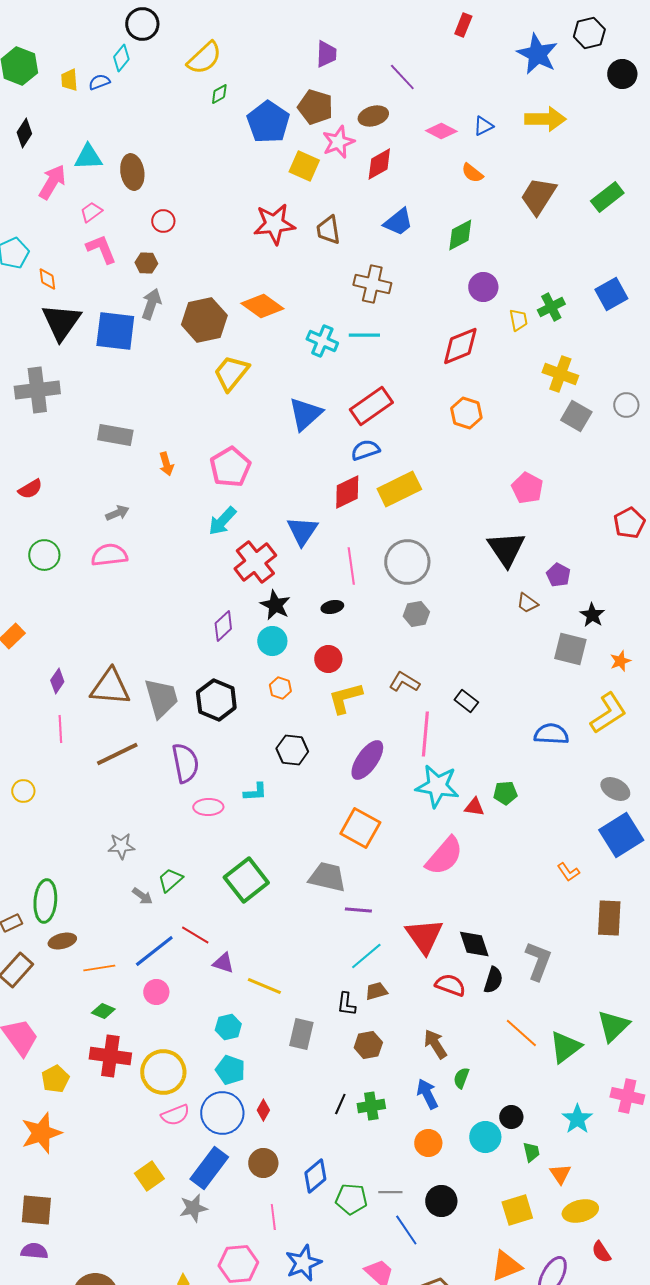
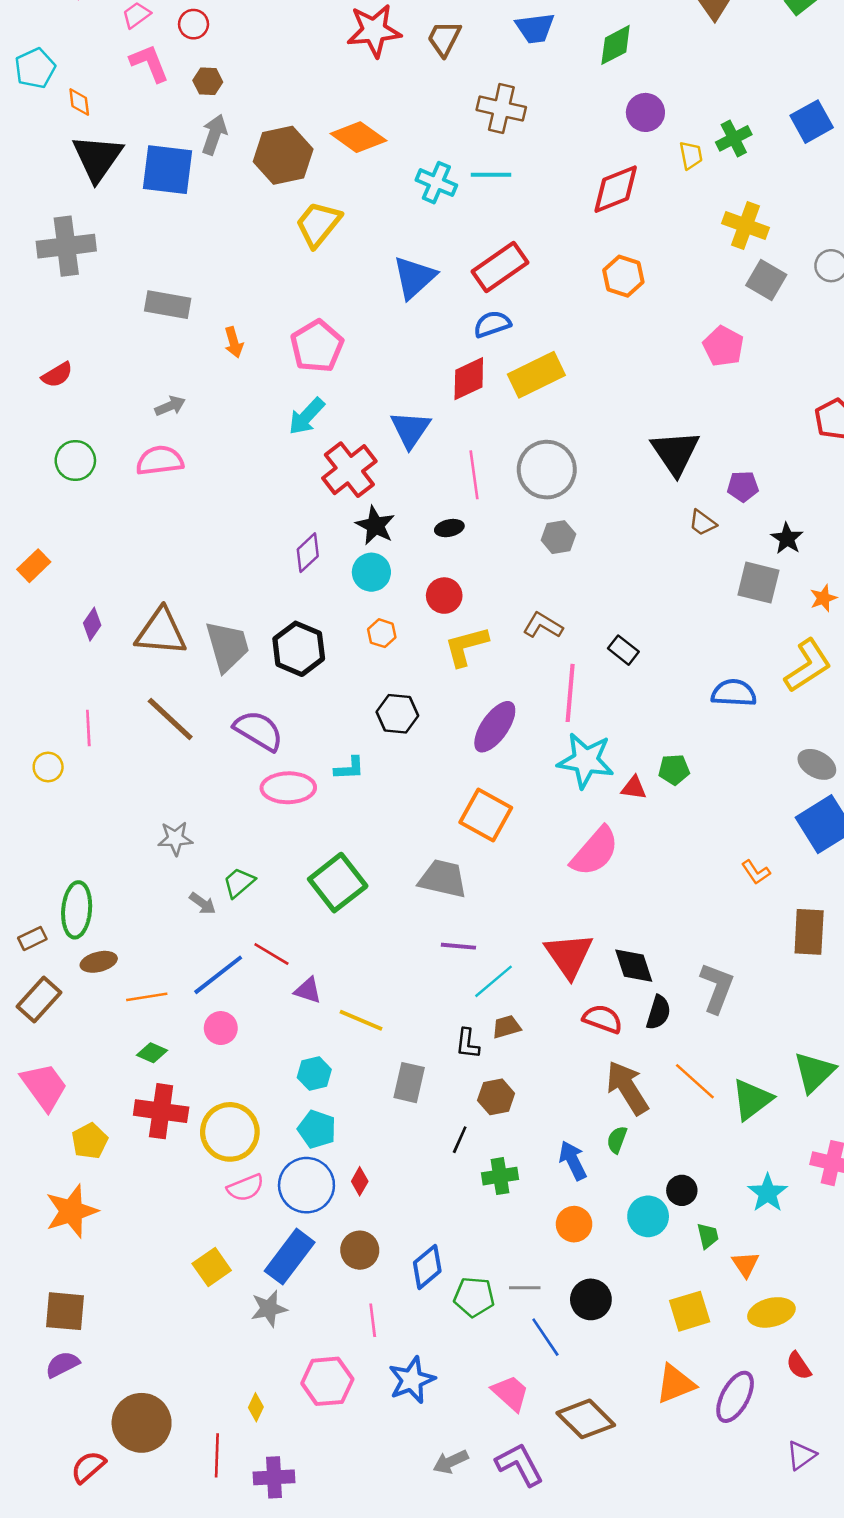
red circle: (163, 221) -> (194, 24), moved
blue trapezoid: (398, 222) -> (535, 28), turned 32
brown trapezoid: (328, 230) -> (444, 38), turned 36
pink pentagon: (527, 488) -> (723, 346), moved
purple pentagon: (558, 575) -> (743, 486), turned -30
pink line: (60, 729) -> (88, 728), moved
brown line: (117, 754) -> (170, 719), turned 69
purple semicircle: (185, 763) -> (258, 731), turned -48
pink ellipse: (208, 807) -> (288, 788), size x1.4
purple line: (358, 910) -> (458, 946), moved
brown arrow: (435, 1044) -> (627, 1088), moved, size x1.4
black line: (340, 1104) -> (460, 1140), moved
purple semicircle: (34, 1251) -> (62, 1364), turned -32

